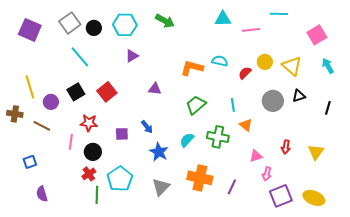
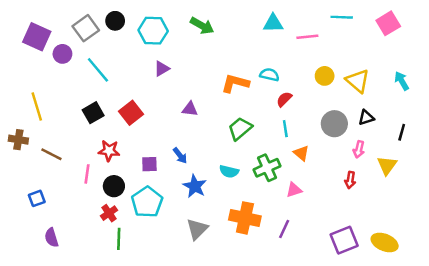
black circle: (94, 28) -> (115, 21), moved
pink square: (317, 35) -> (388, 23), moved
red semicircle: (245, 73) -> (284, 99), moved
purple circle: (51, 102) -> (62, 54), moved
green cross: (218, 137) -> (267, 168), turned -35
cyan semicircle: (187, 140) -> (229, 171), turned -119
yellow triangle: (316, 152) -> (387, 165), moved
pink triangle: (256, 156) -> (294, 190), moved
pink arrow: (267, 174) -> (359, 149), moved
cyan pentagon: (120, 179) -> (147, 202), moved

